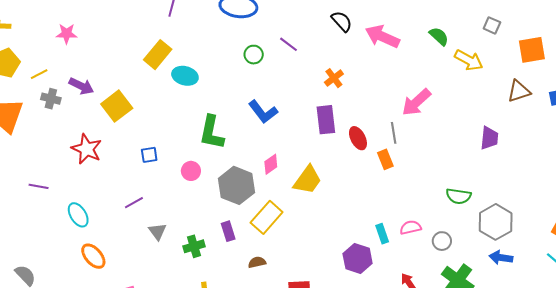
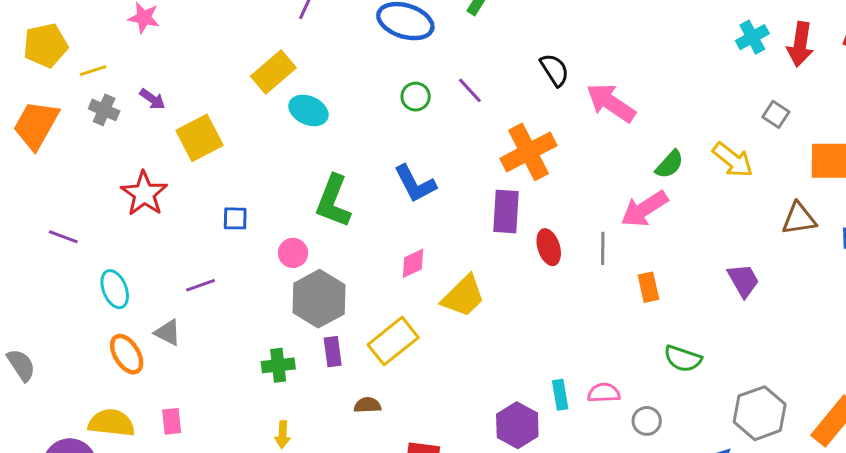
green semicircle: (439, 36) -> (670, 164), moved, turned 80
orange cross: (334, 78) -> (528, 152), size x1.8
purple arrow: (81, 86) -> (152, 99), size x0.7
purple trapezoid: (489, 138) -> (743, 280), turned -45
orange rectangle: (385, 159) -> (648, 287), moved
gray hexagon: (237, 185) -> (319, 299), moved
gray hexagon: (496, 222) -> (760, 413), moved
gray triangle: (157, 231) -> (168, 333), moved, turned -36

